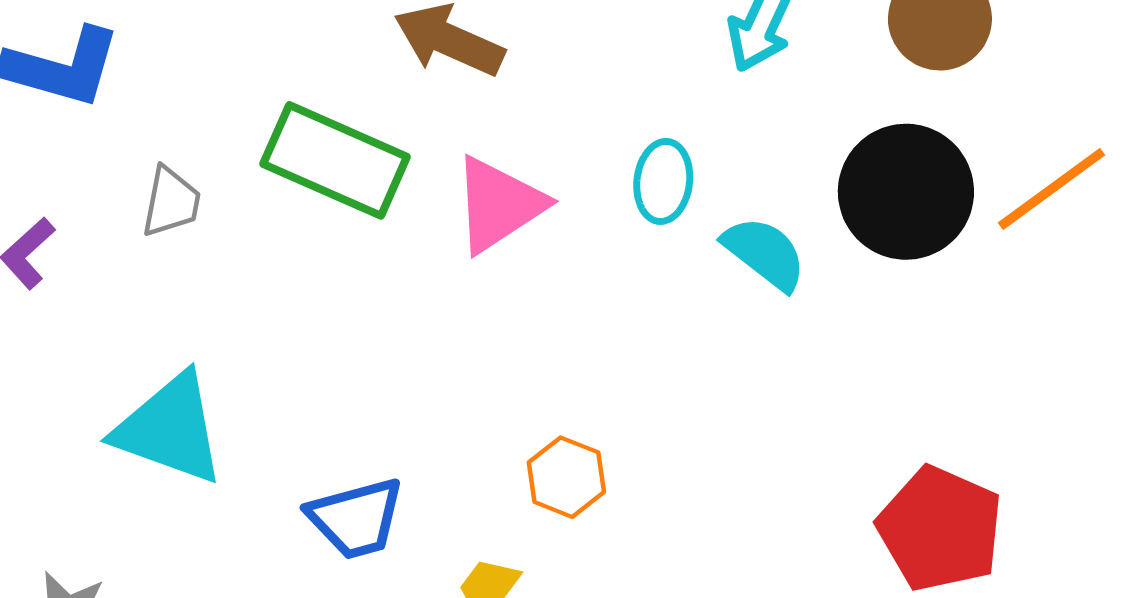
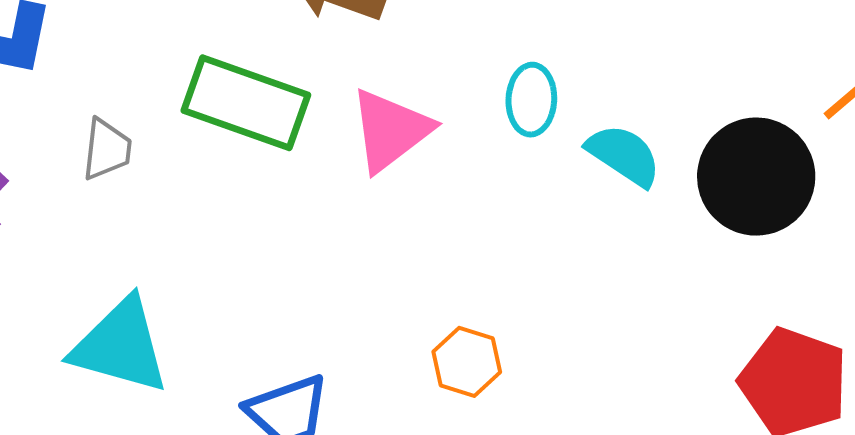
black circle: (906, 192) -> (756, 177), moved

